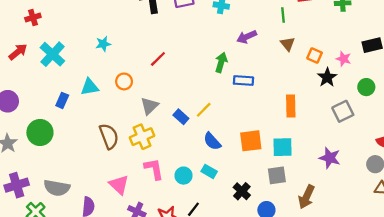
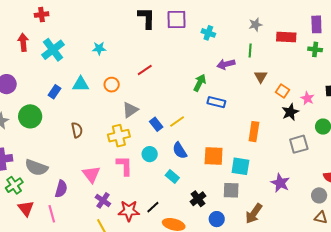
green line: (283, 15) -> (250, 50), moved
red arrow: (18, 52) -> (23, 42), turned -66
brown semicircle: (109, 136) -> (77, 130), moved, size x0.7
cyan circle: (183, 176) -> (150, 154), moved

